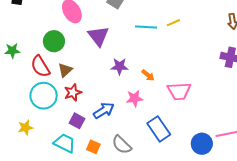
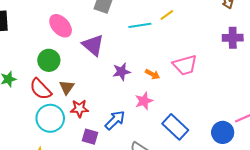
pink trapezoid: (179, 91) -> (185, 65), moved
red star: (73, 93) -> (79, 109), turned 30

